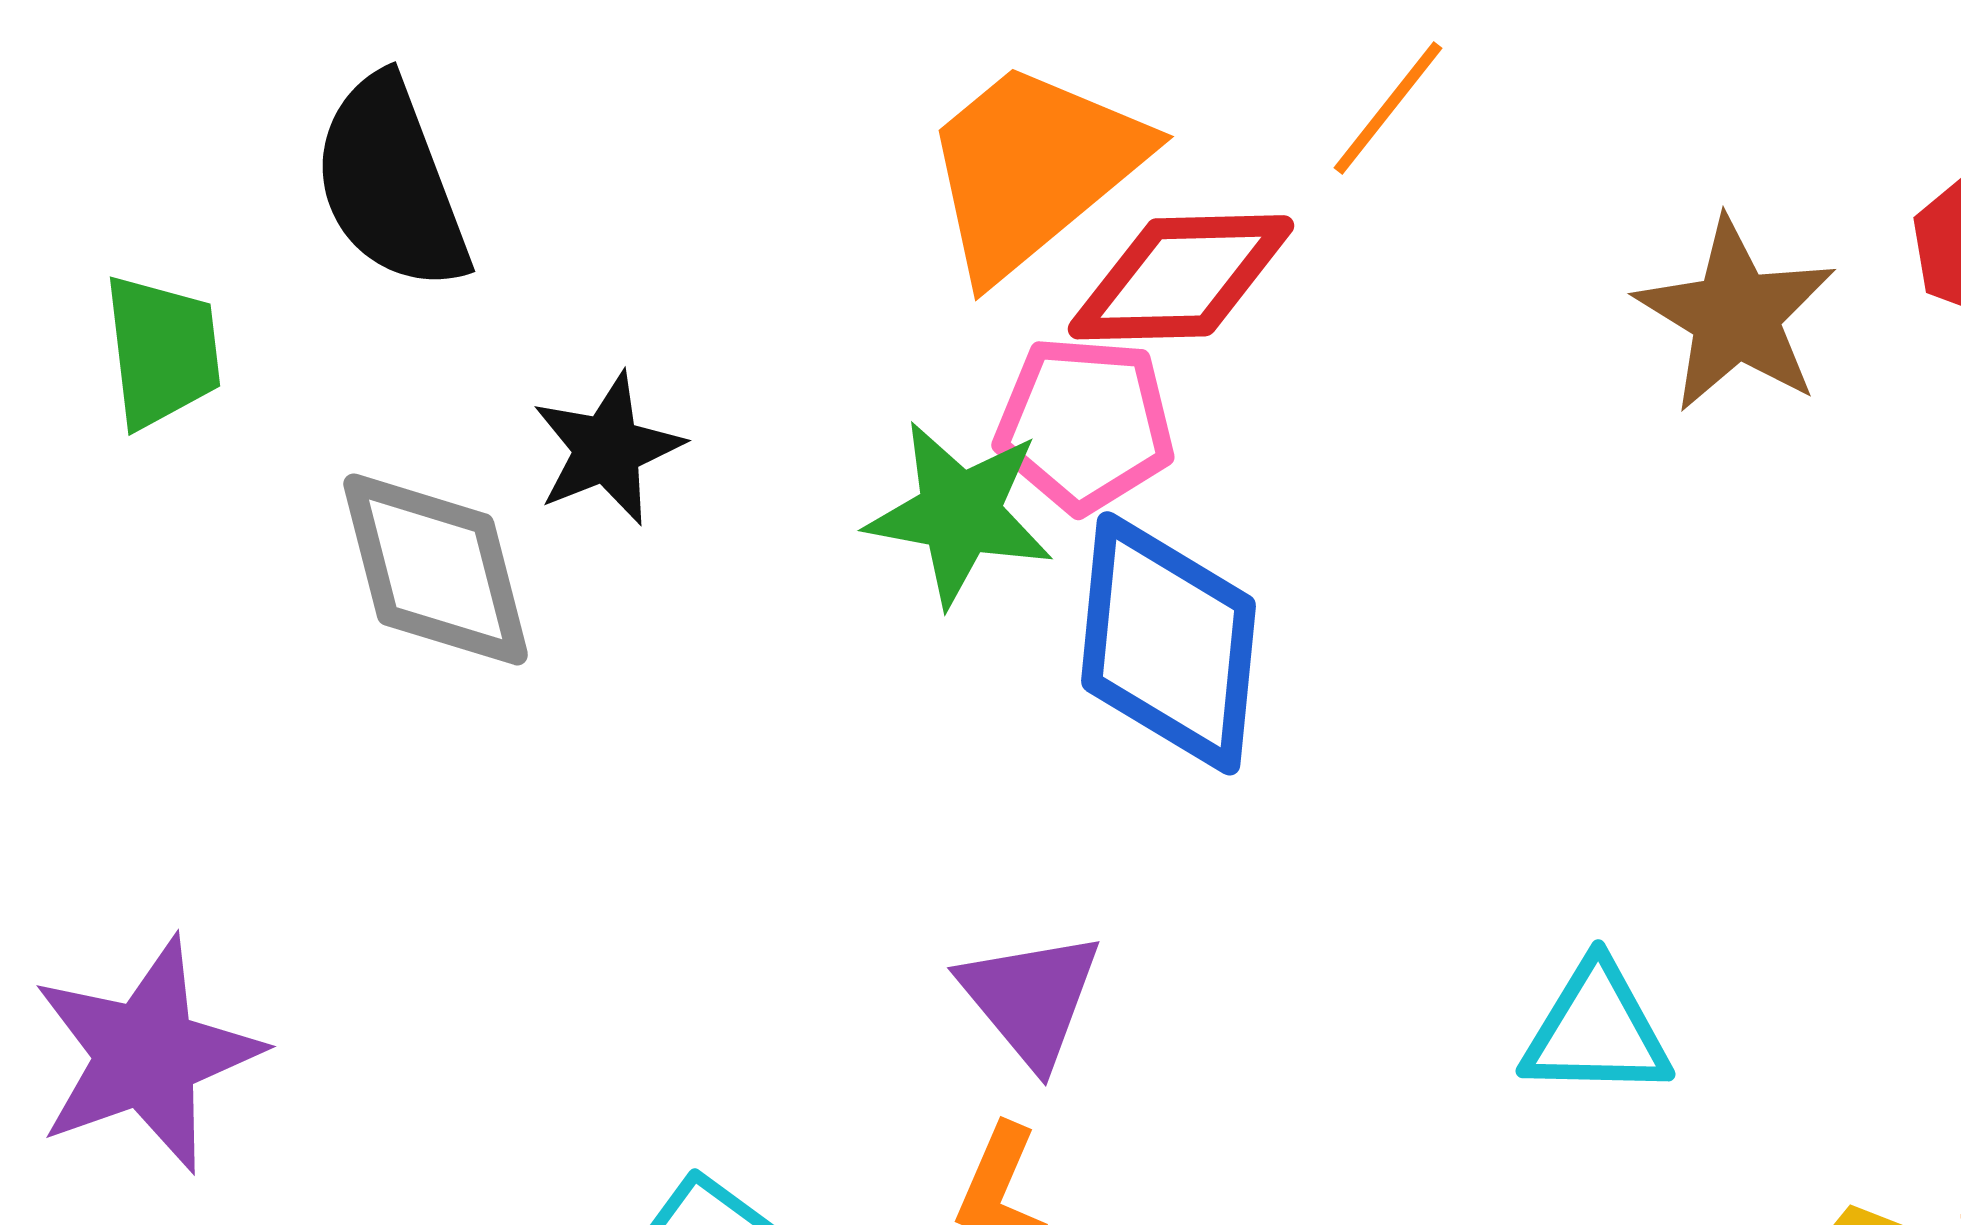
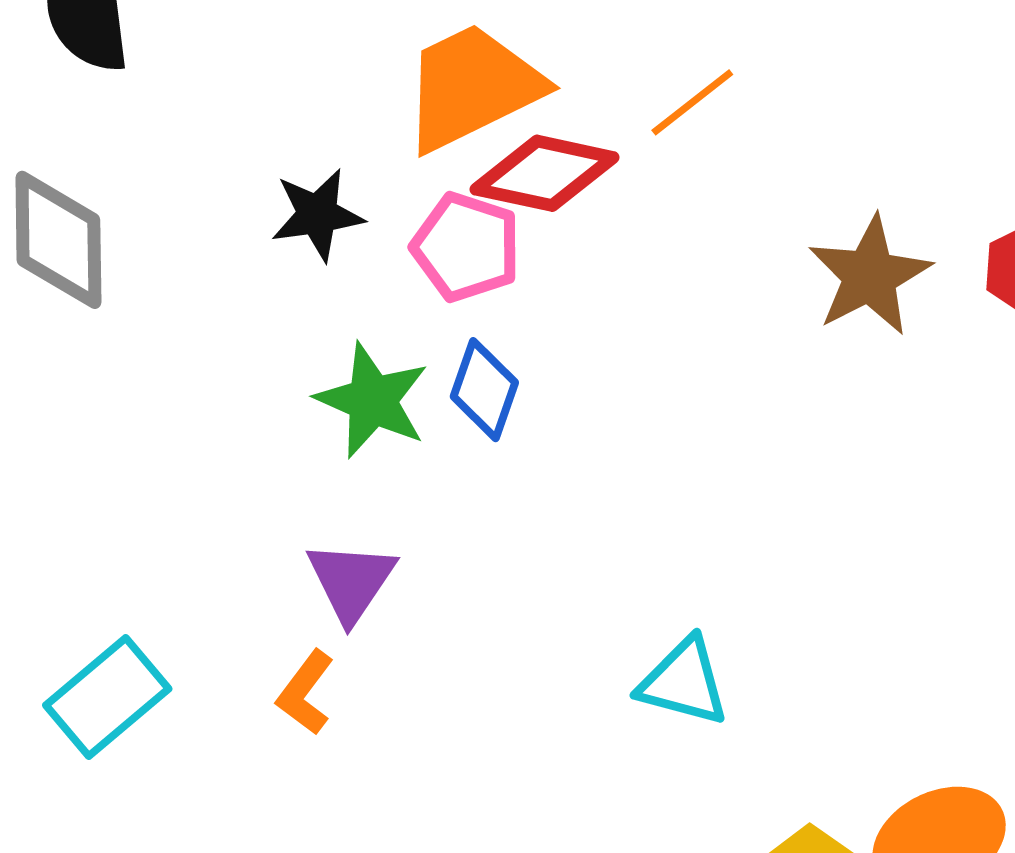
black star: (607, 449) -> (317, 215), moved
green star: (960, 513) -> (372, 400), moved
blue diamond: (1168, 643) -> (484, 390), size x0.6

